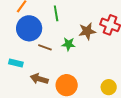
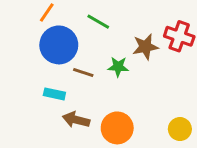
green line: (56, 13) -> (98, 22), turned -49
cyan rectangle: (16, 63) -> (54, 94), moved

